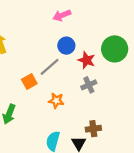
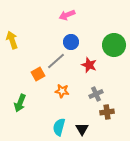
red star: (87, 60) -> (89, 65), moved
gray cross: (89, 85) -> (96, 94), moved
brown cross: (93, 129) -> (107, 112), moved

